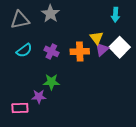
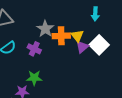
gray star: (50, 14) -> (45, 29), moved
orange cross: (80, 51) -> (61, 36), moved

